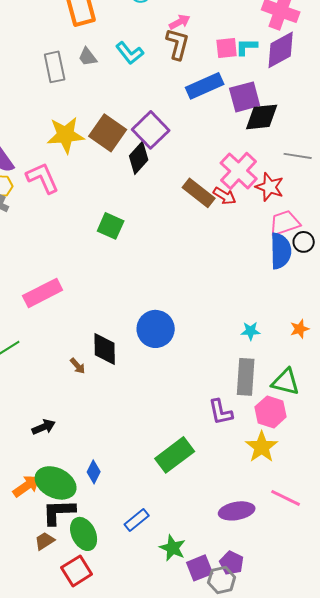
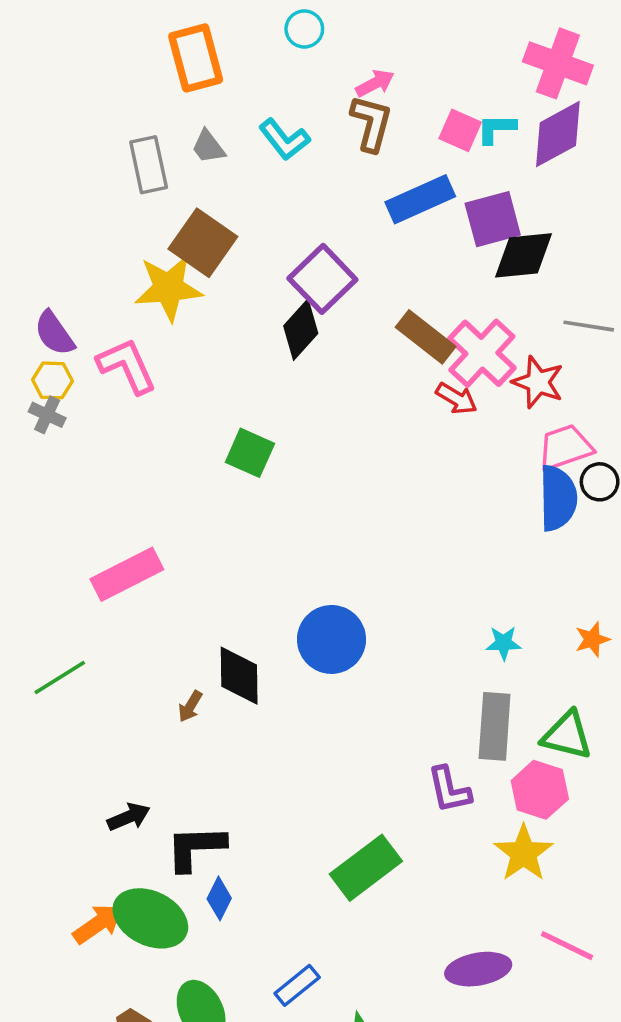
pink square: (227, 48) -> (460, 130), turned 30
brown square: (108, 133) -> (203, 243), moved
brown rectangle: (199, 193) -> (426, 337), moved
brown arrow: (78, 366) -> (190, 706), turned 72
black L-shape: (59, 512) -> (196, 848), moved

